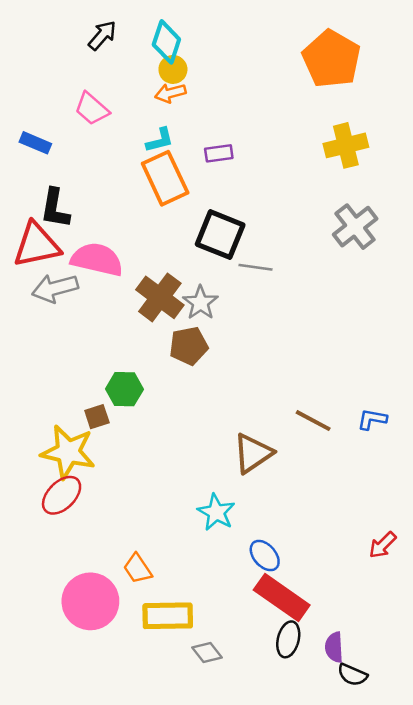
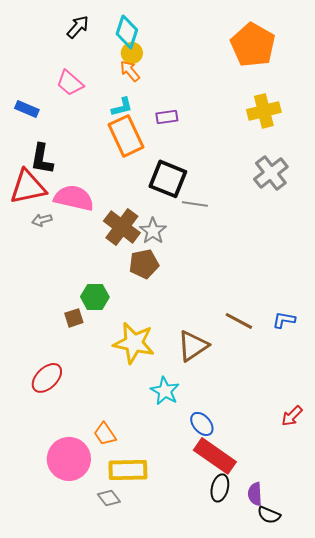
orange arrow: (170, 93) -> (130, 71), turned 65
gray arrow: (55, 288) -> (42, 220), size x0.6
yellow star: (68, 452) -> (134, 343), moved
gray diamond: (207, 652) -> (109, 498), moved

